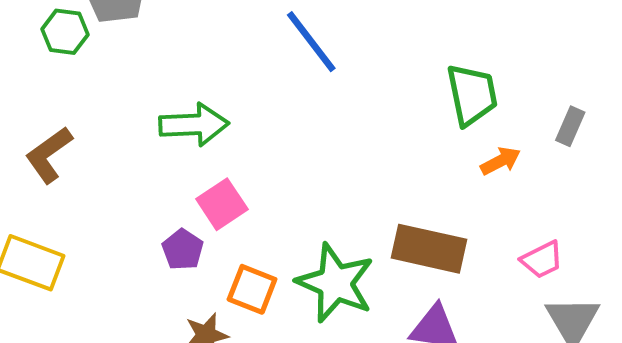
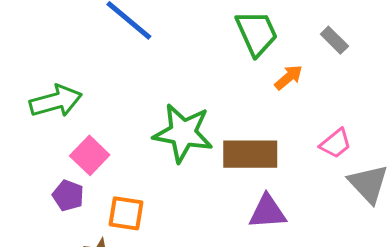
gray rectangle: (570, 126) -> (334, 40), turned -56
green star: (335, 283) -> (183, 133), moved

